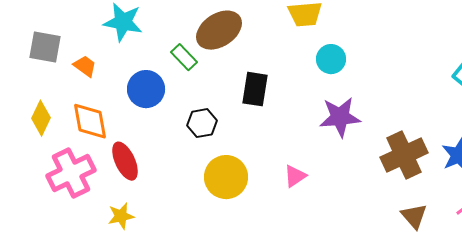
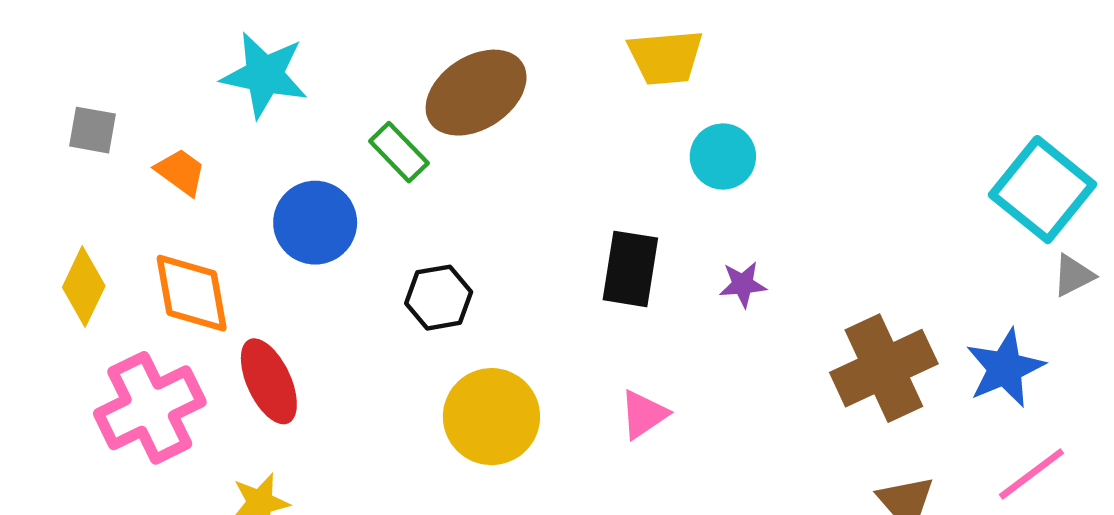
gray square: (45, 47) -> (93, 130), size x0.7
black rectangle: (255, 89) -> (630, 269), moved
purple star: (340, 117) -> (743, 284), size x0.5

